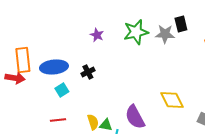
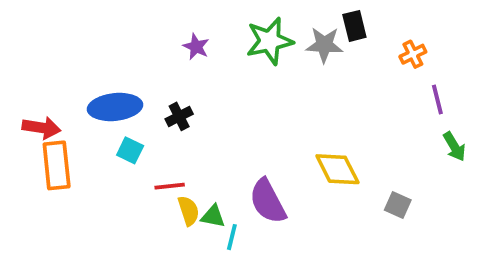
orange rectangle: (23, 60) -> (57, 165), moved
cyan square: (62, 90) -> (130, 150), turned -32
red line: (58, 120) -> (170, 186), moved

